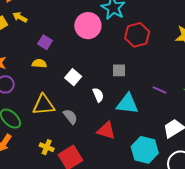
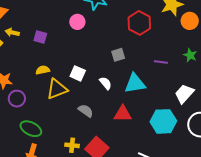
pink circle: (88, 26) -> (77, 22), size x0.6
red hexagon: (137, 35) -> (139, 23), moved
purple square: (45, 42) -> (40, 37), moved
yellow triangle: (44, 105) -> (57, 89), moved

